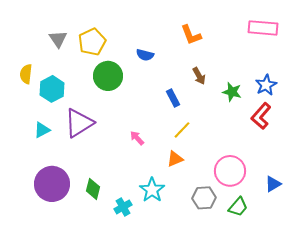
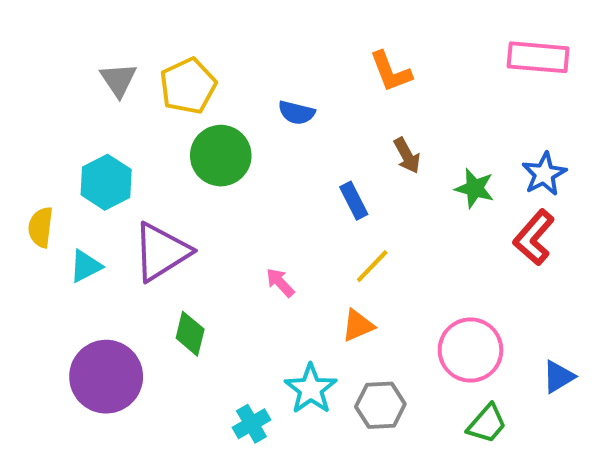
yellow semicircle: (26, 74) -> (41, 227), moved
green diamond: (93, 189) -> (190, 334), moved
gray hexagon: (204, 198) -> (380, 405), moved

